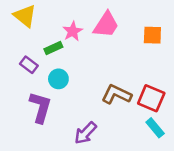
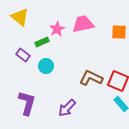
pink trapezoid: (106, 25) -> (83, 24), turned -135
purple L-shape: (40, 107) -> (27, 103), moved

